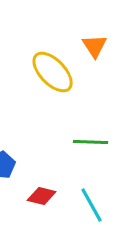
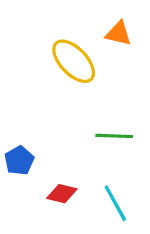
orange triangle: (95, 46) -> (118, 33), turned -44

